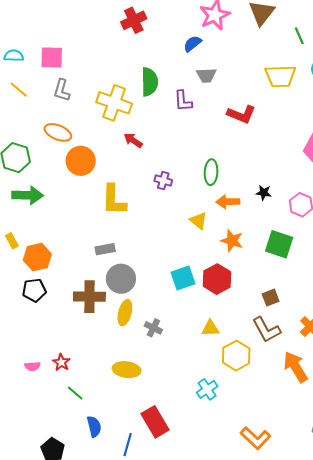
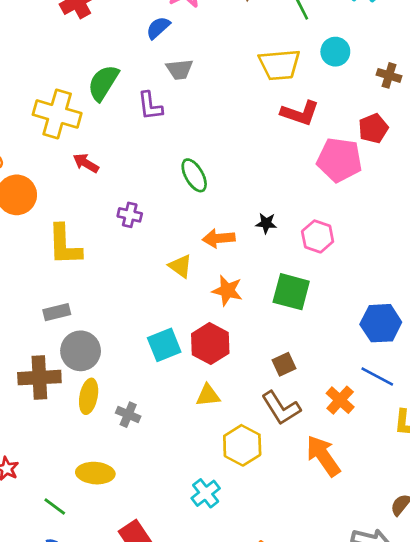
green semicircle: (150, 82) -> (103, 83), turned -144
red L-shape: (241, 114) -> (300, 113), moved
green ellipse: (211, 172) -> (194, 175), moved, turned -30
yellow triangle: (210, 328) -> (208, 395), moved
green line: (75, 393) -> (55, 506), moved

